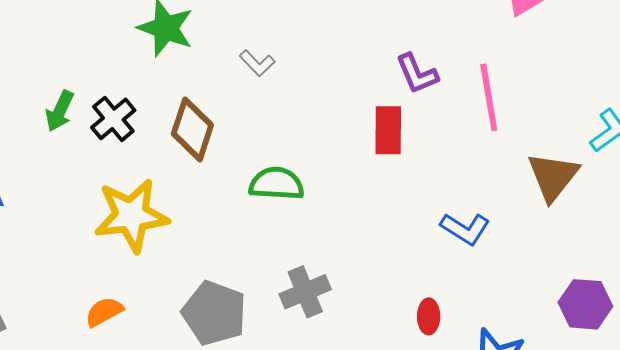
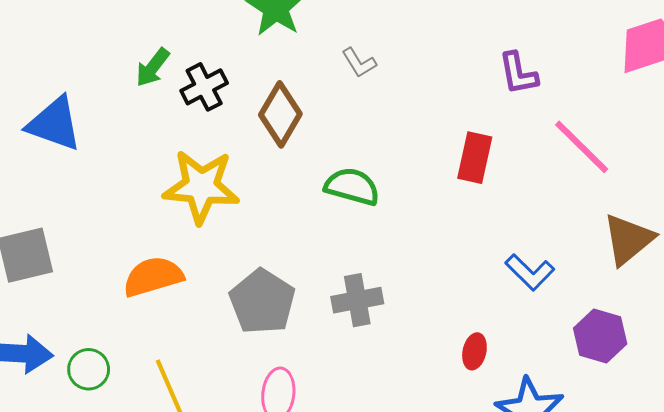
purple L-shape: (417, 74) -> (518, 73), moved
pink line: (489, 97) -> (582, 147), turned -48
purple hexagon: (585, 304) -> (600, 336), moved
orange semicircle: (104, 312) -> (153, 277), size x1.5

